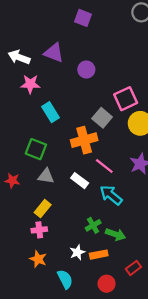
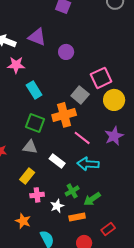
green square: (36, 149) -> (35, 123), moved
white rectangle: (80, 181) -> (57, 161), moved
cyan arrow: (111, 195) -> (88, 164), turned -35
pink cross: (39, 230) -> (37, 195), moved
green arrow: (115, 234) -> (92, 199), turned 126
white star: (77, 252) -> (57, 206), moved

